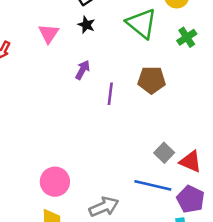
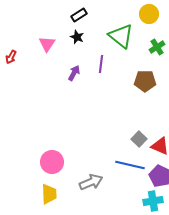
brown pentagon: (152, 80) -> (145, 81), moved
purple line: (110, 94) -> (101, 64), moved

